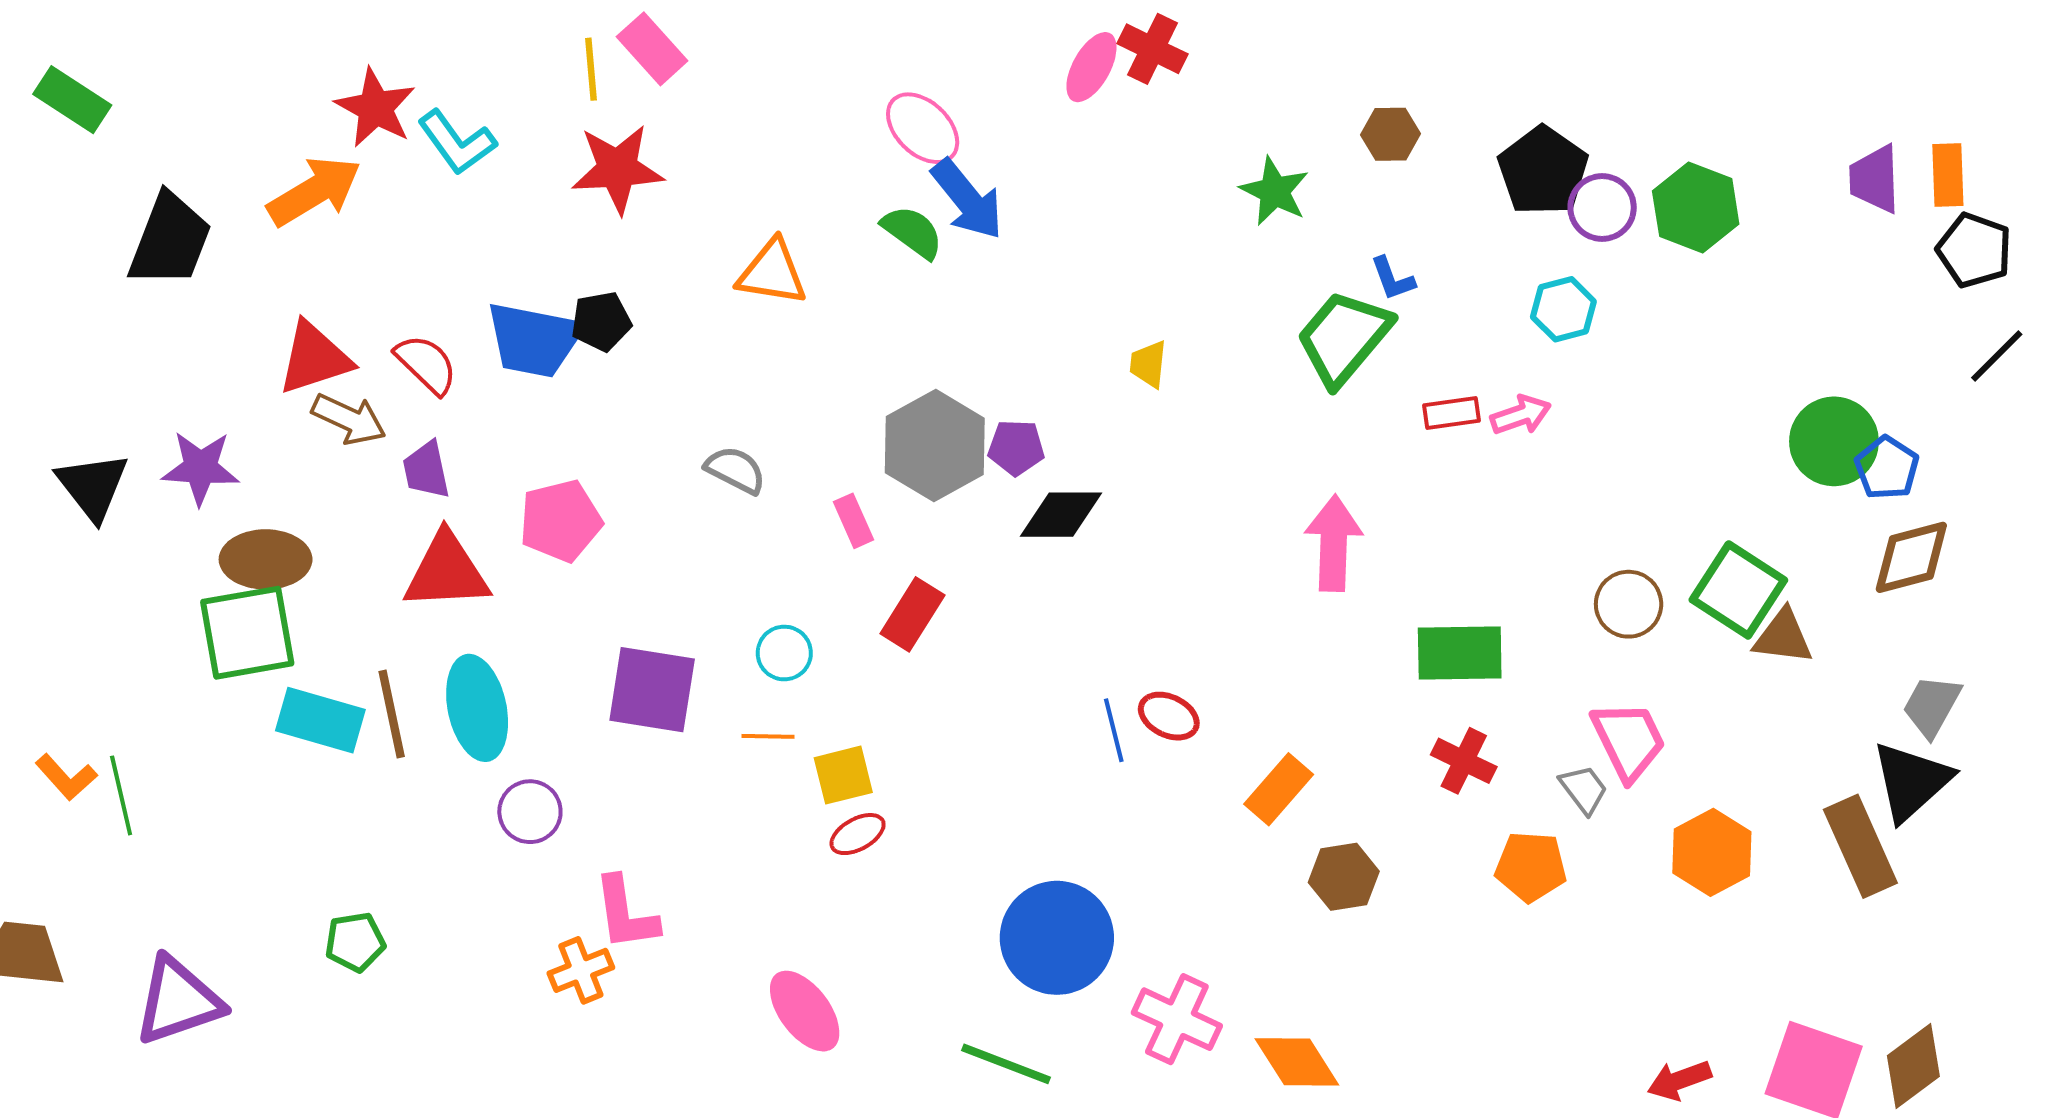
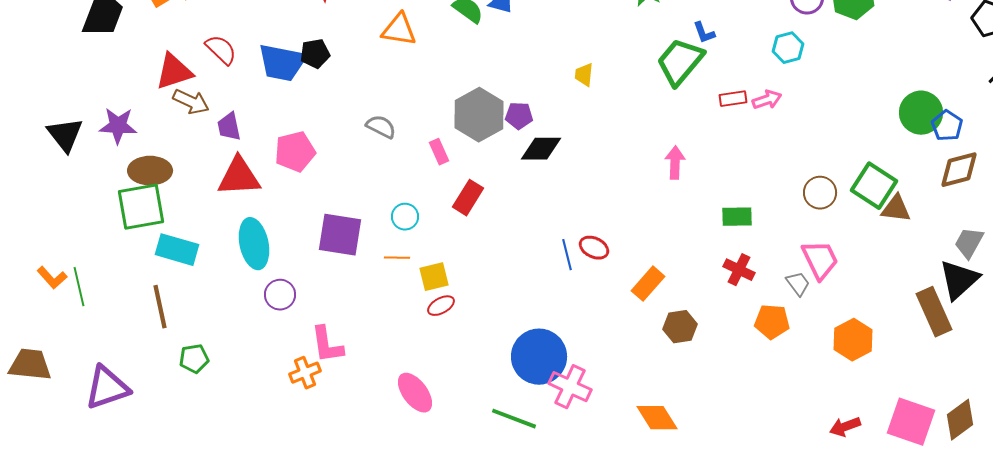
red semicircle: (426, 364) -> (221, 50), moved
pink arrow: (1334, 543) -> (675, 163), size x0.7
green rectangle: (1460, 653) -> (737, 217), size x0.7
brown line: (392, 714) -> (160, 307), moved
orange hexagon: (1712, 852) -> (853, 340), moved
pink cross: (1177, 1019) -> (570, 387), moved

